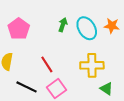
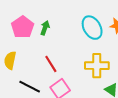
green arrow: (63, 25) -> (45, 28), moved

